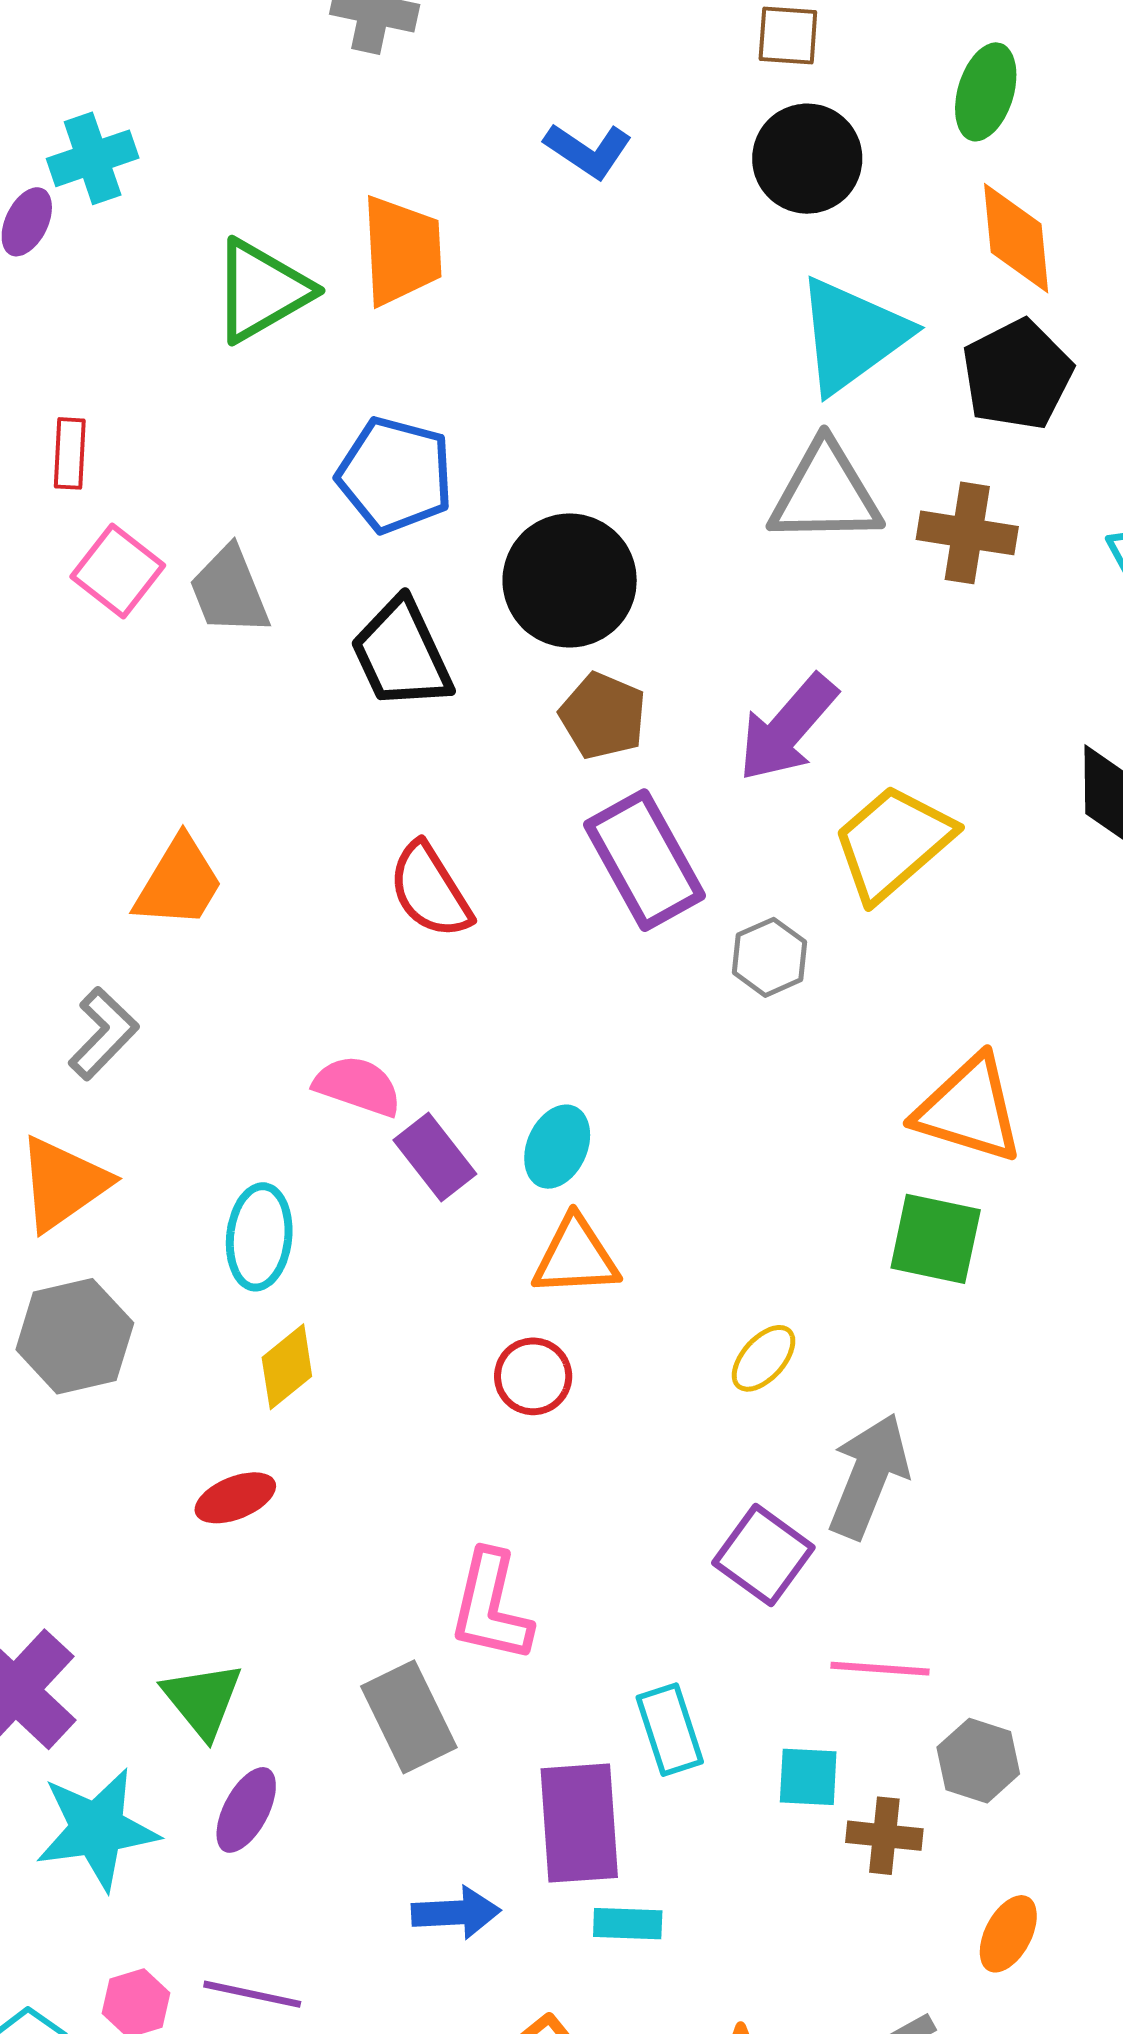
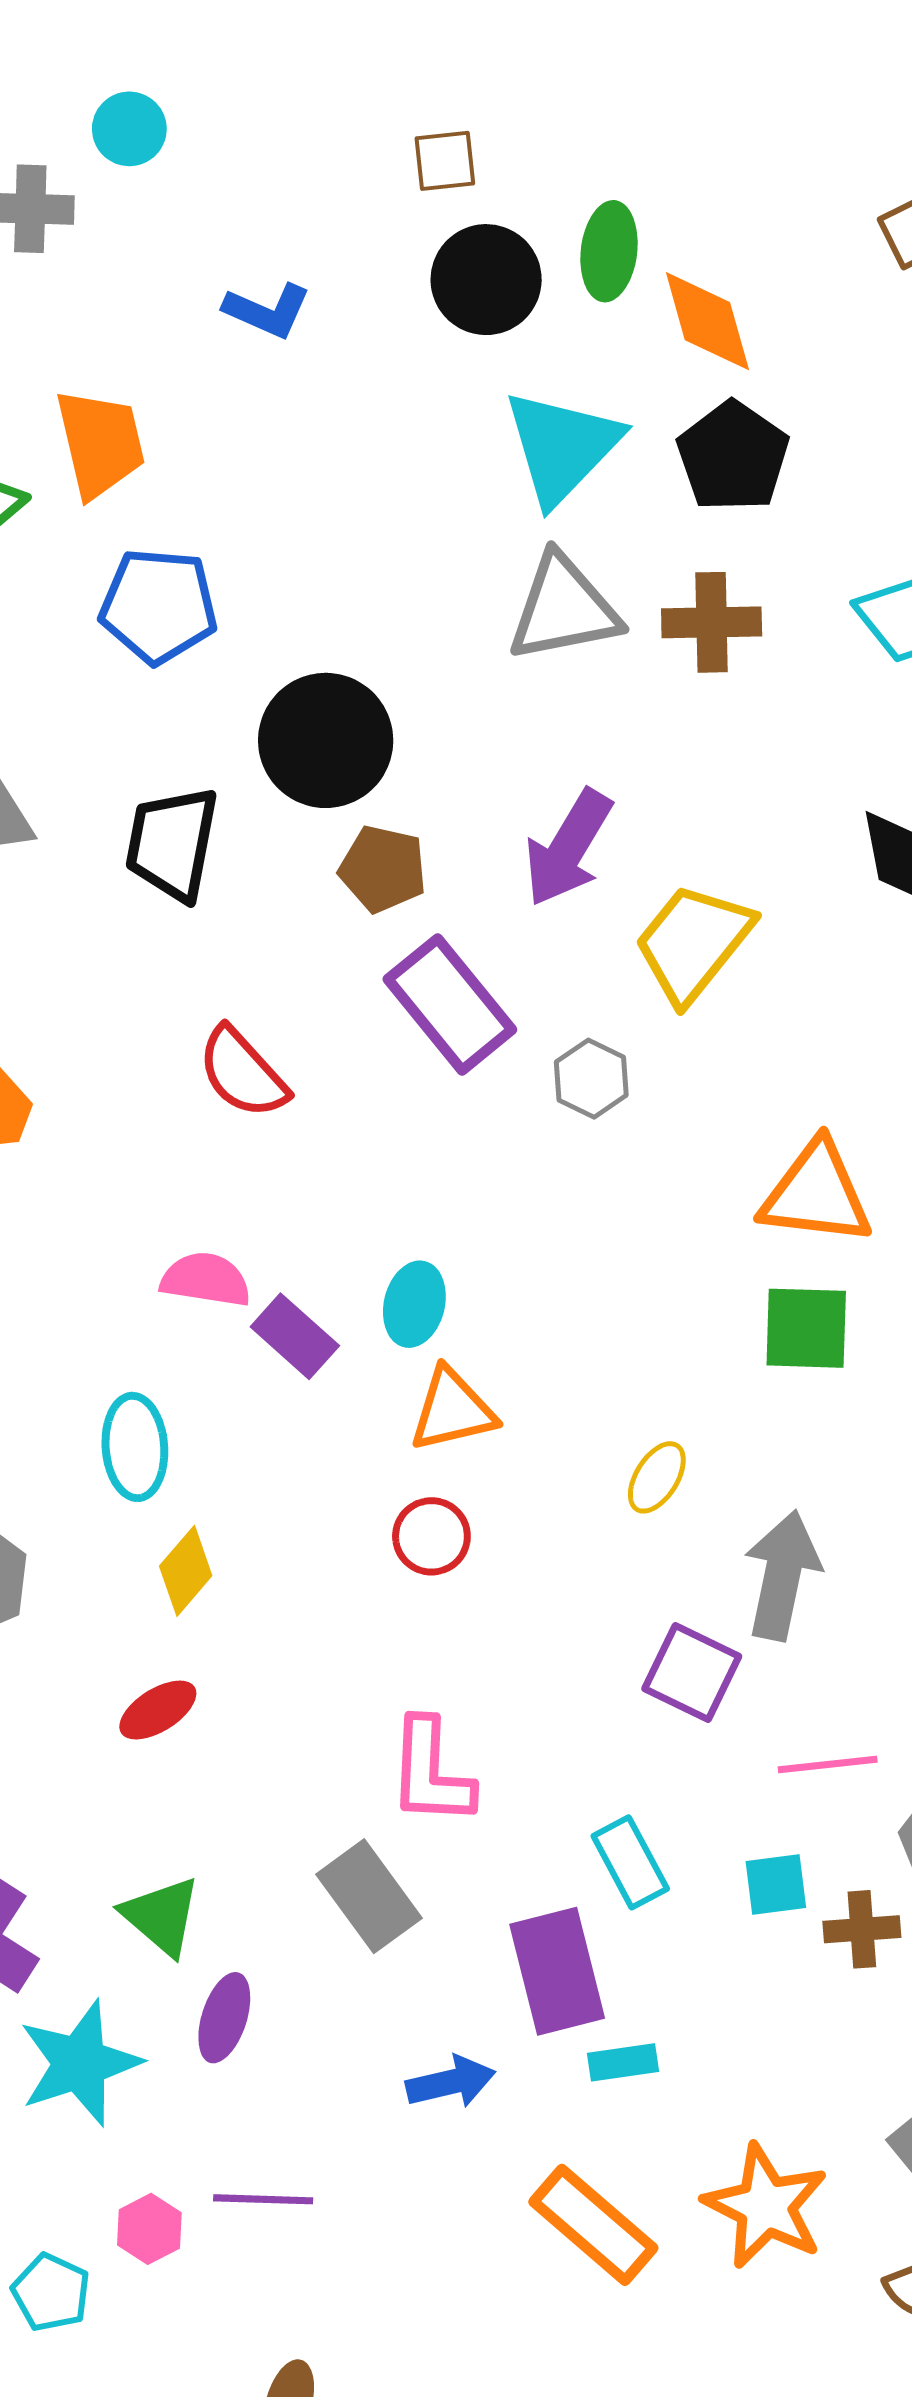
green ellipse: (986, 92) -> (609, 251), moved
blue pentagon: (395, 475) -> (159, 606), moved
black trapezoid: (402, 654) -> (172, 843), turned 46

